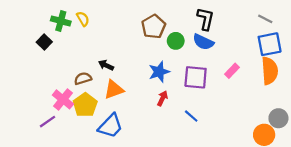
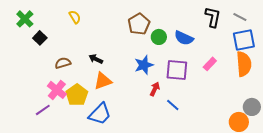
black L-shape: (206, 19) -> (213, 17), moved
green cross: (61, 21) -> (25, 19), moved, turned 30
brown semicircle: (83, 78) -> (63, 63), moved
red arrow: (162, 98) -> (155, 89), moved

